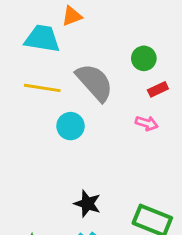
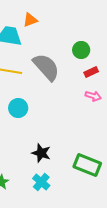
pink arrow: (147, 123) -> (93, 96), moved
cyan circle: (71, 126) -> (18, 108), moved

